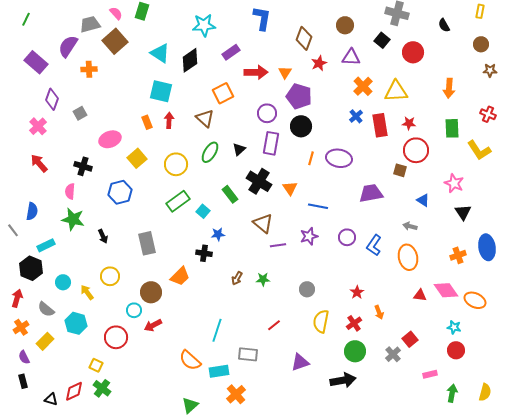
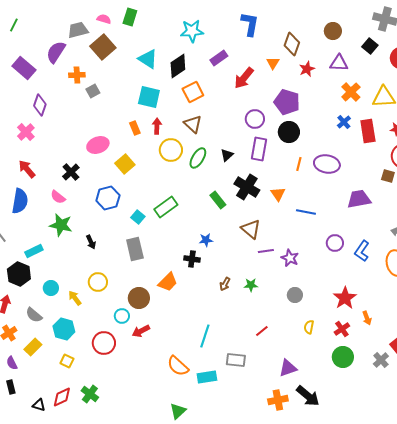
pink semicircle: (116, 13) -> (104, 19), turned -32
red arrow: (256, 72) -> (244, 78), turned 130
orange triangle: (285, 72) -> (273, 63), moved
orange square: (223, 93) -> (193, 92), moved
gray square: (80, 113) -> (93, 91), moved
yellow circle: (176, 164) -> (171, 150), moved
black cross: (83, 166) -> (71, 172), turned 30
pink semicircle: (70, 191) -> (58, 197), turned -56
blue semicircle: (32, 211) -> (20, 201), moved, size x1.4
cyan square: (203, 211) -> (138, 217), moved
purple star: (309, 236) -> (290, 258), moved, turned -30
red star: (357, 292) -> (345, 298), size x1.6
yellow semicircle: (321, 321) -> (309, 327), size x0.6
yellow square: (96, 365) -> (67, 361), moved
black arrow: (343, 380) -> (308, 396), moved, turned 50
orange cross: (236, 394) -> (278, 400), moved, turned 30

